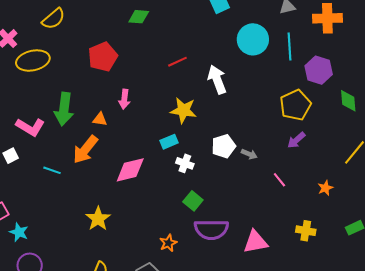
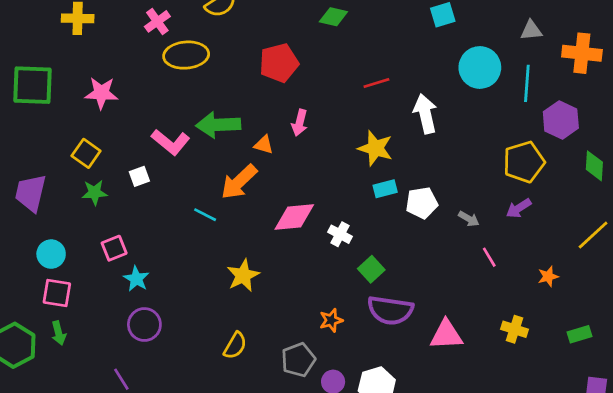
green arrow: (64, 109) -> (218, 125), turned 72
cyan rectangle: (169, 142) -> (385, 189), moved
gray arrow: (249, 154) -> (469, 219), moved
white cross: (185, 163) -> (340, 234), moved
cyan line: (52, 170) -> (205, 215), moved

